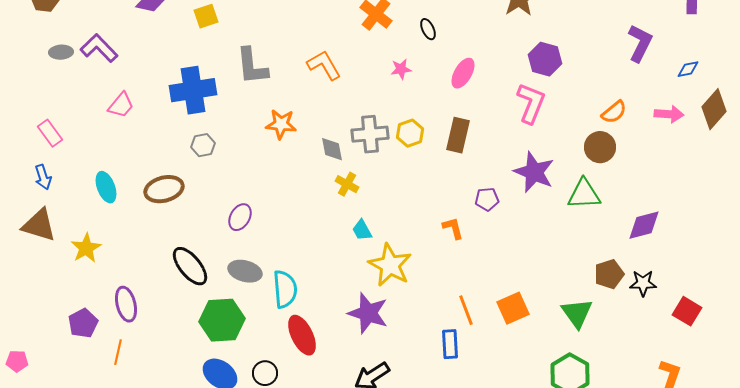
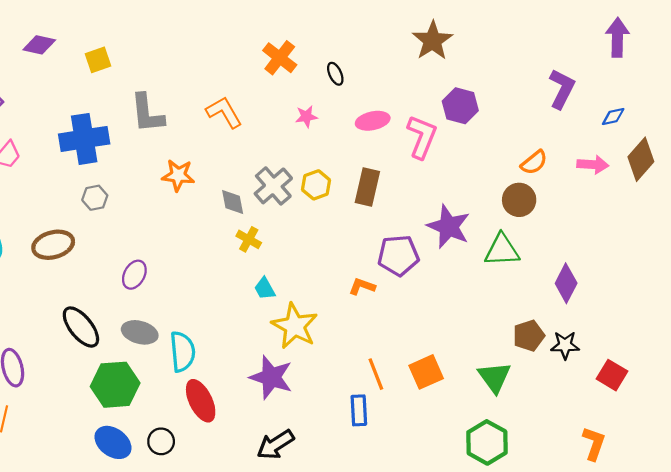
pink ellipse: (463, 73) -> (373, 121), turned 48
pink L-shape: (531, 103) -> (422, 137), moved
gray cross: (370, 134) -> (273, 186), turned -36
purple pentagon: (487, 199) -> (398, 255), size x1.6
purple diamond: (644, 225) -> (566, 283), turned -48
orange L-shape: (453, 228) -> (362, 286), turned -55

